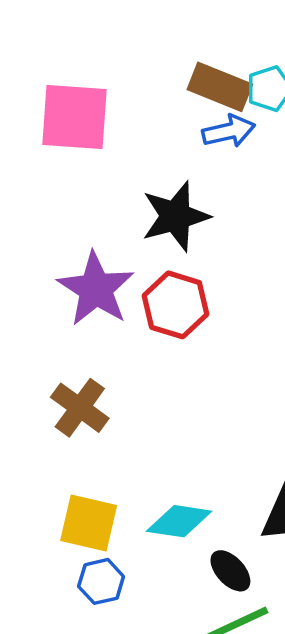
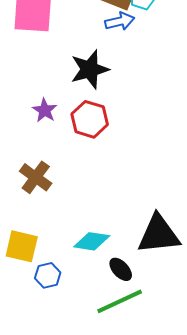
purple star: (96, 289) -> (45, 110), size x0.6
yellow square: (89, 523) -> (22, 246), moved

